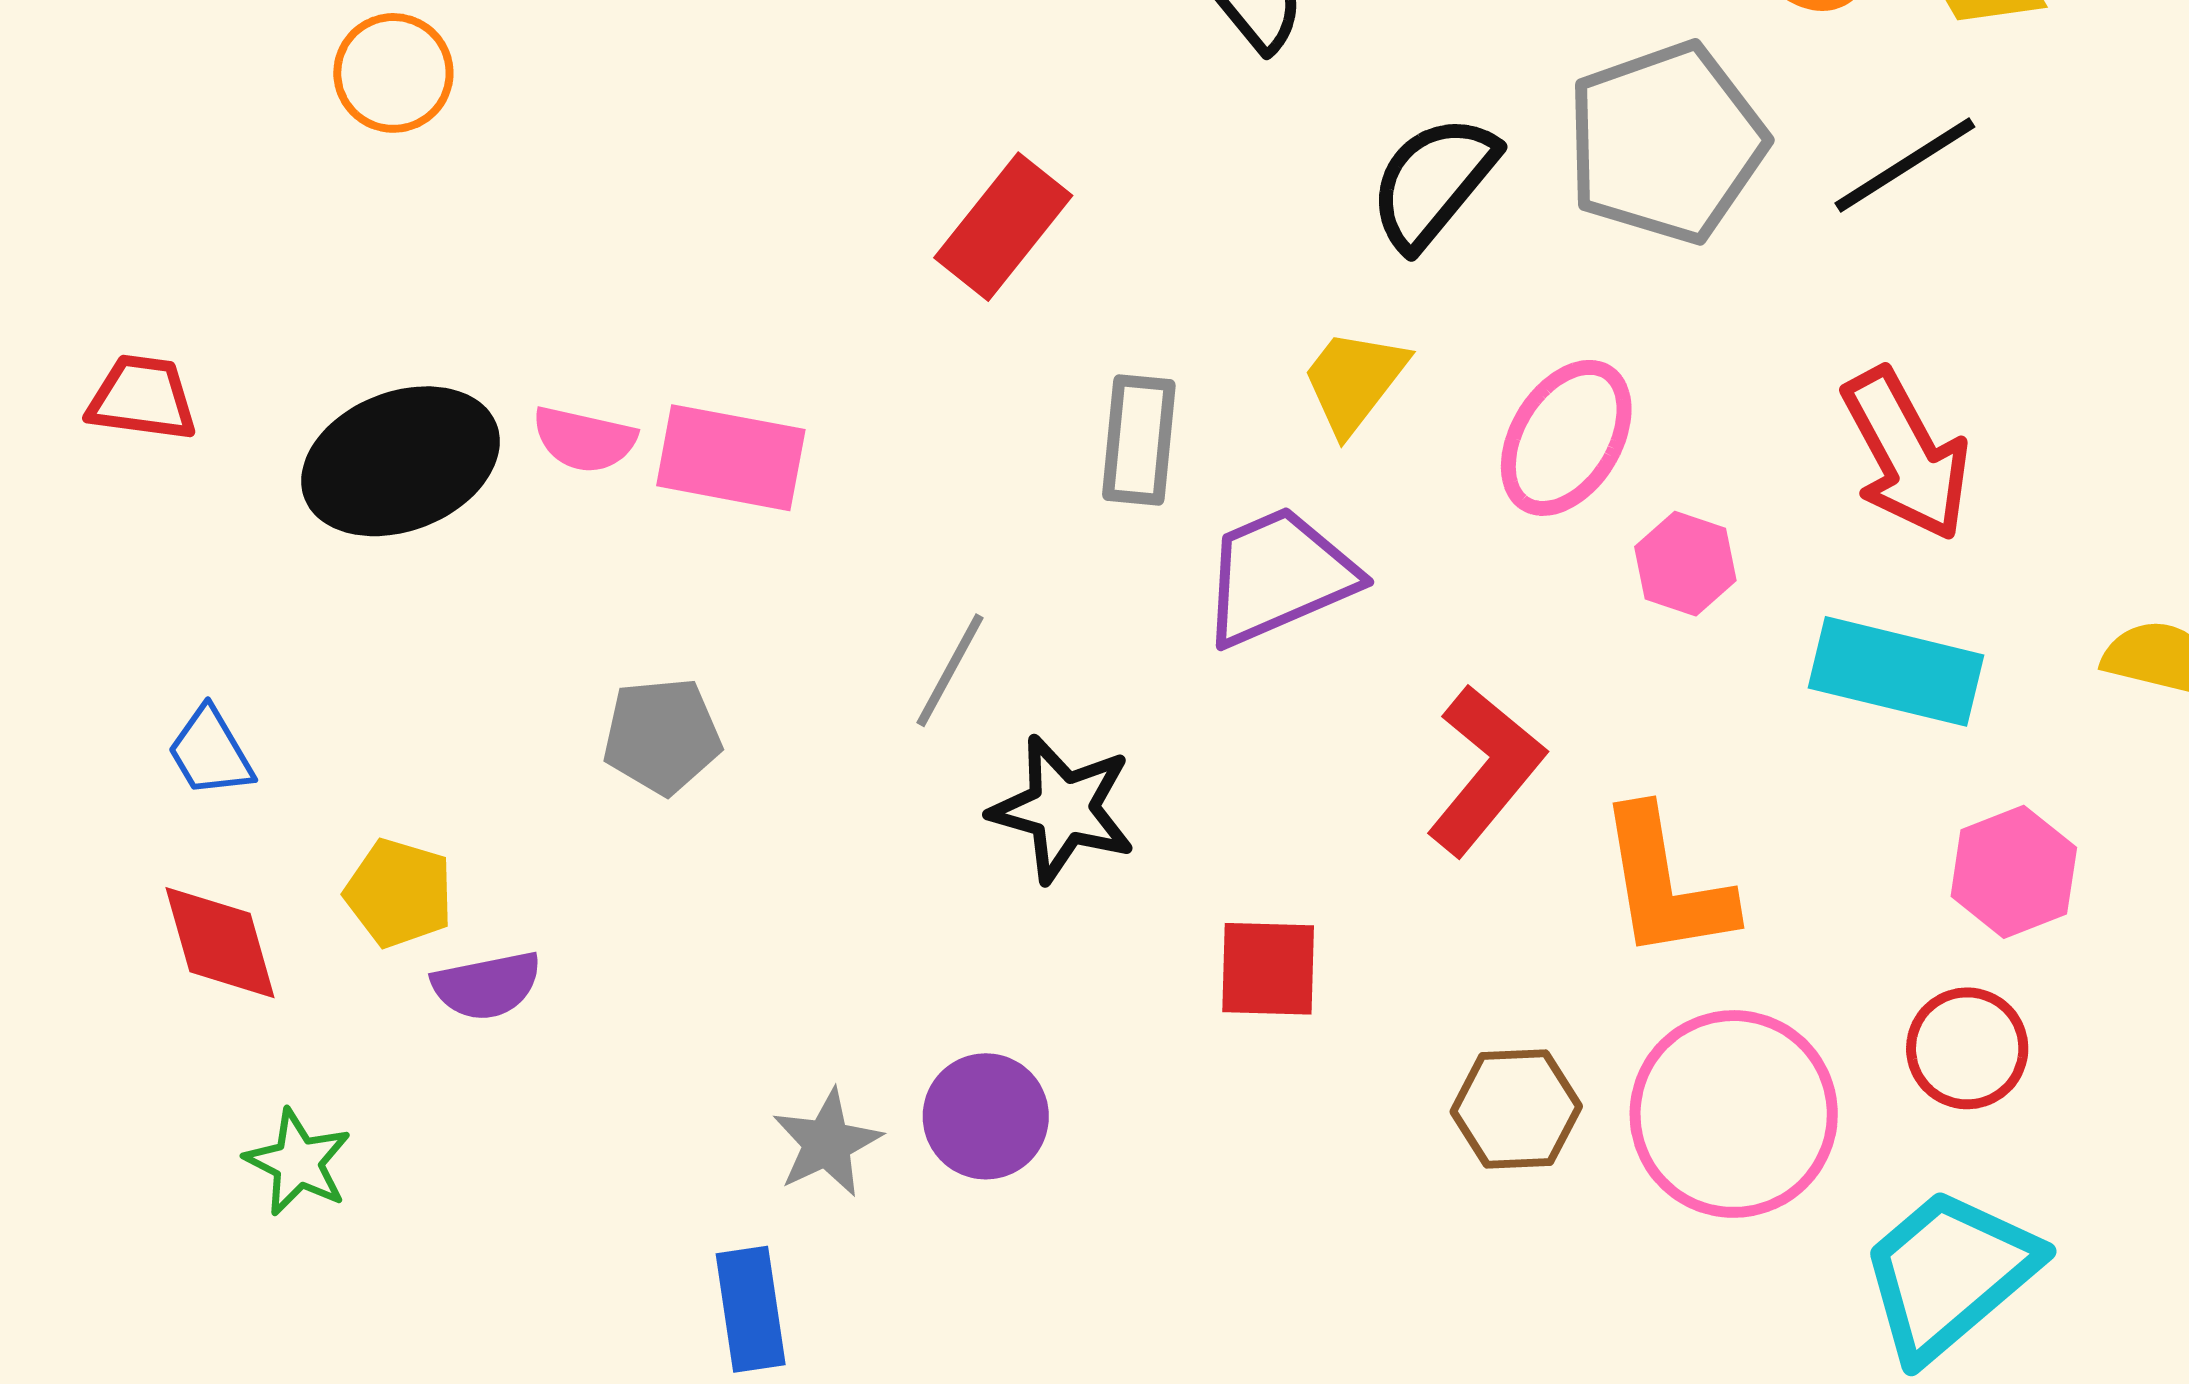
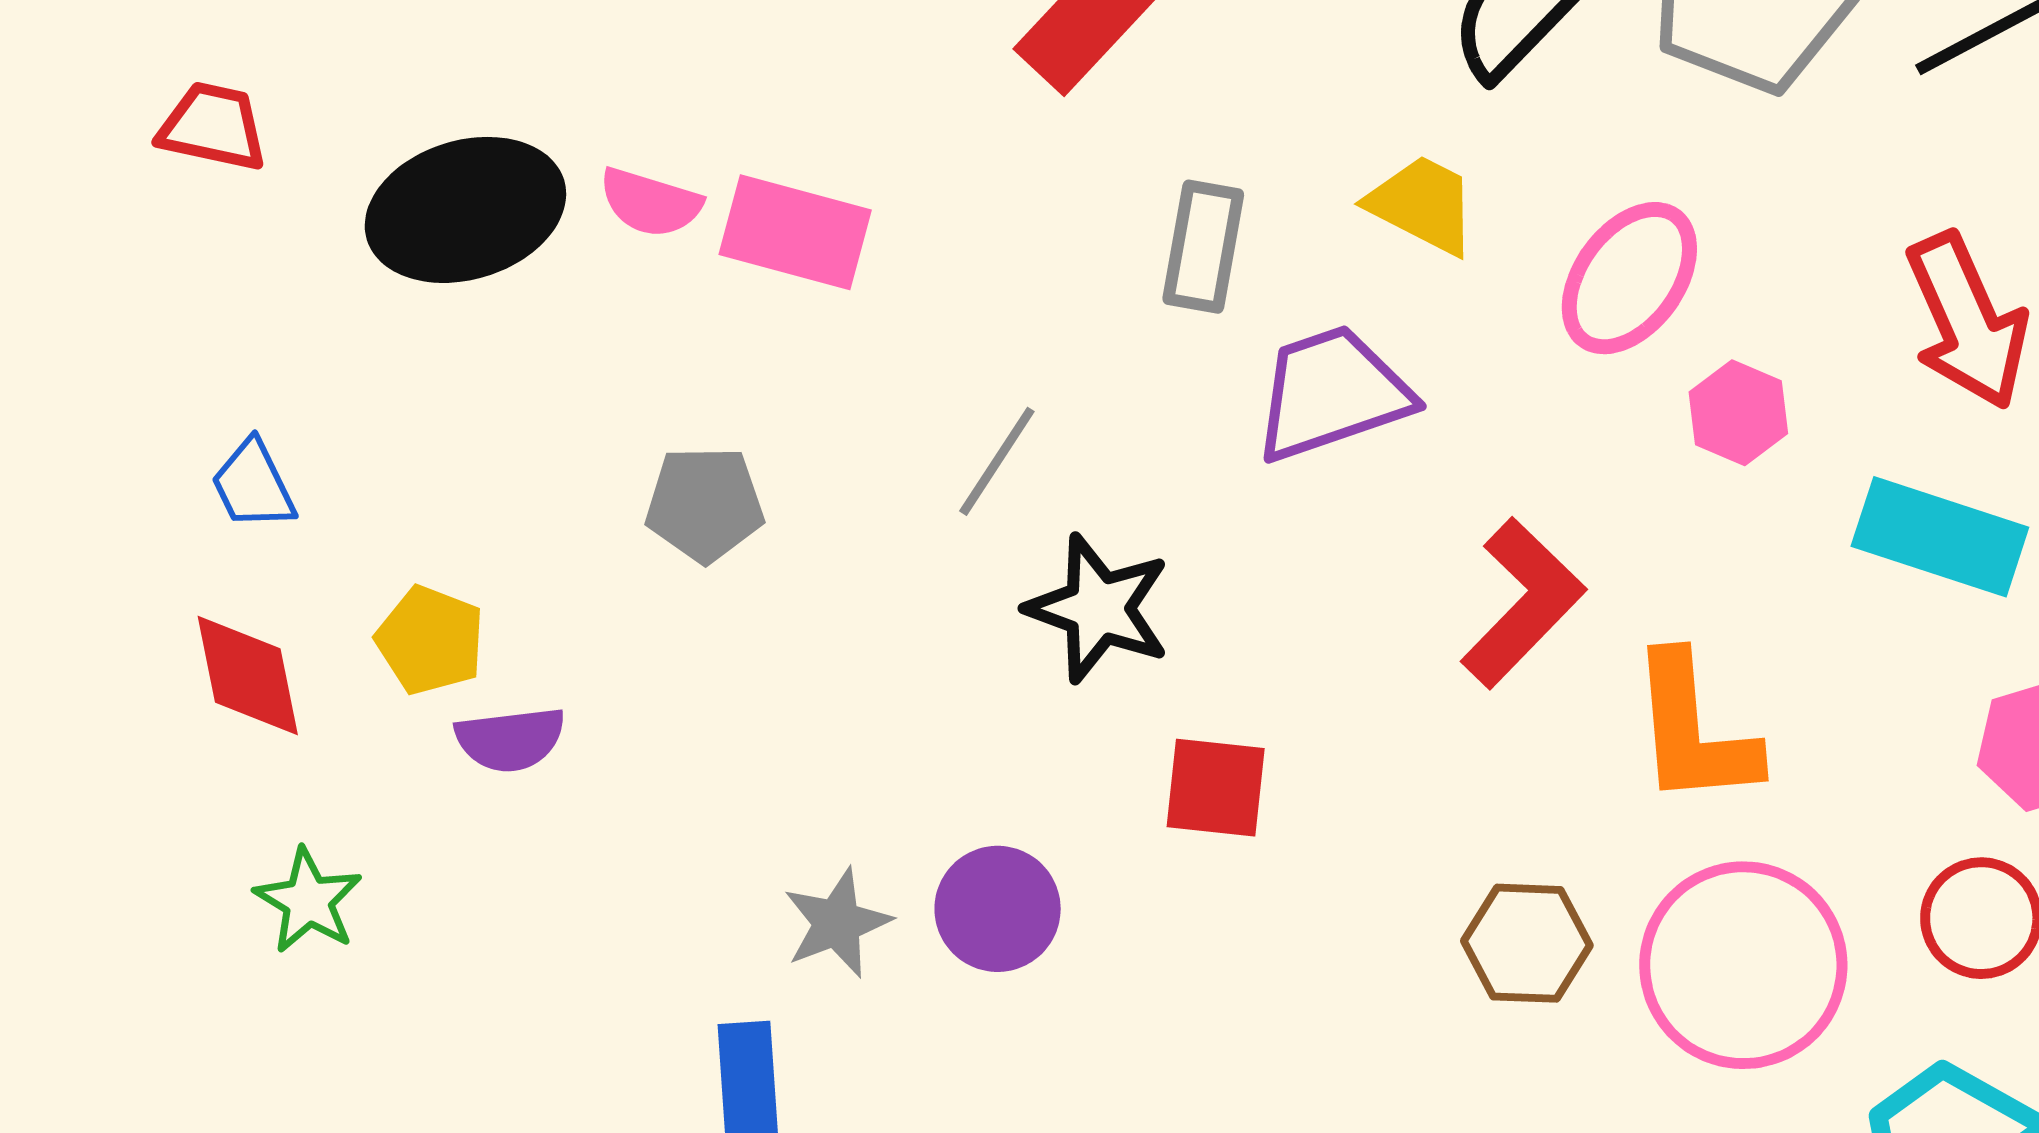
yellow trapezoid: (1354, 381) -> (1422, 204), turned 75
red square: (1268, 969) -> (1216, 788), moved

